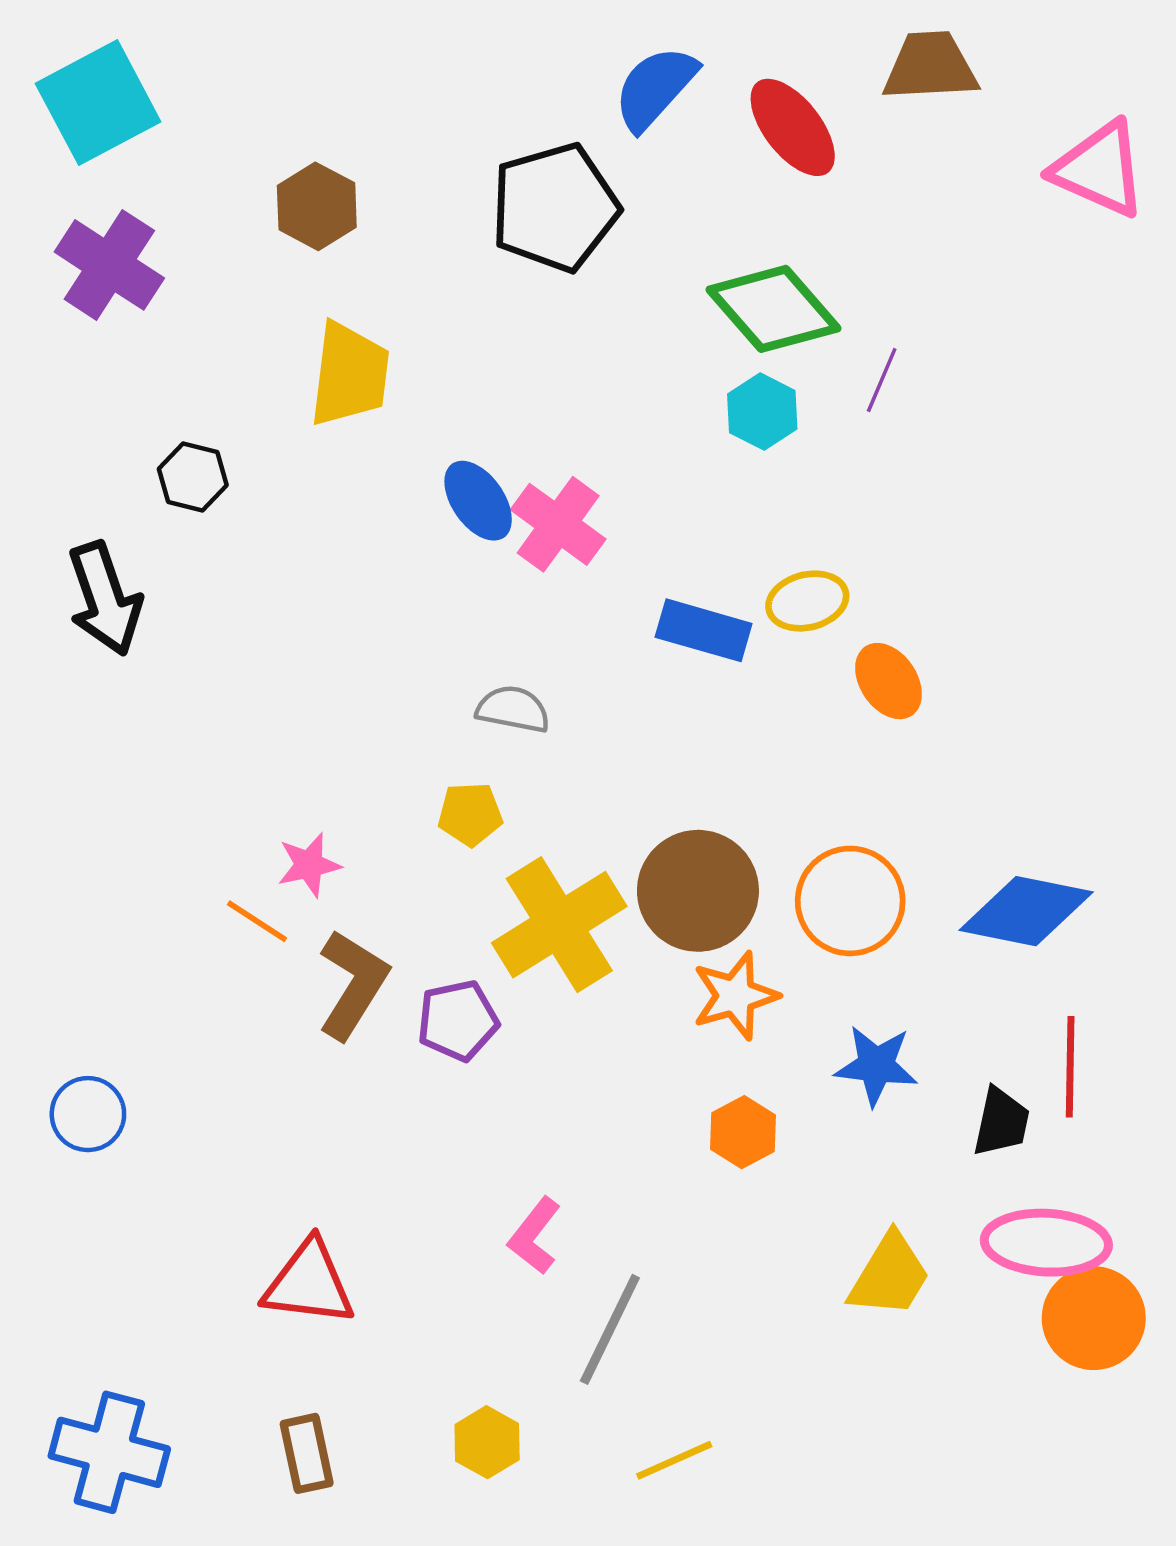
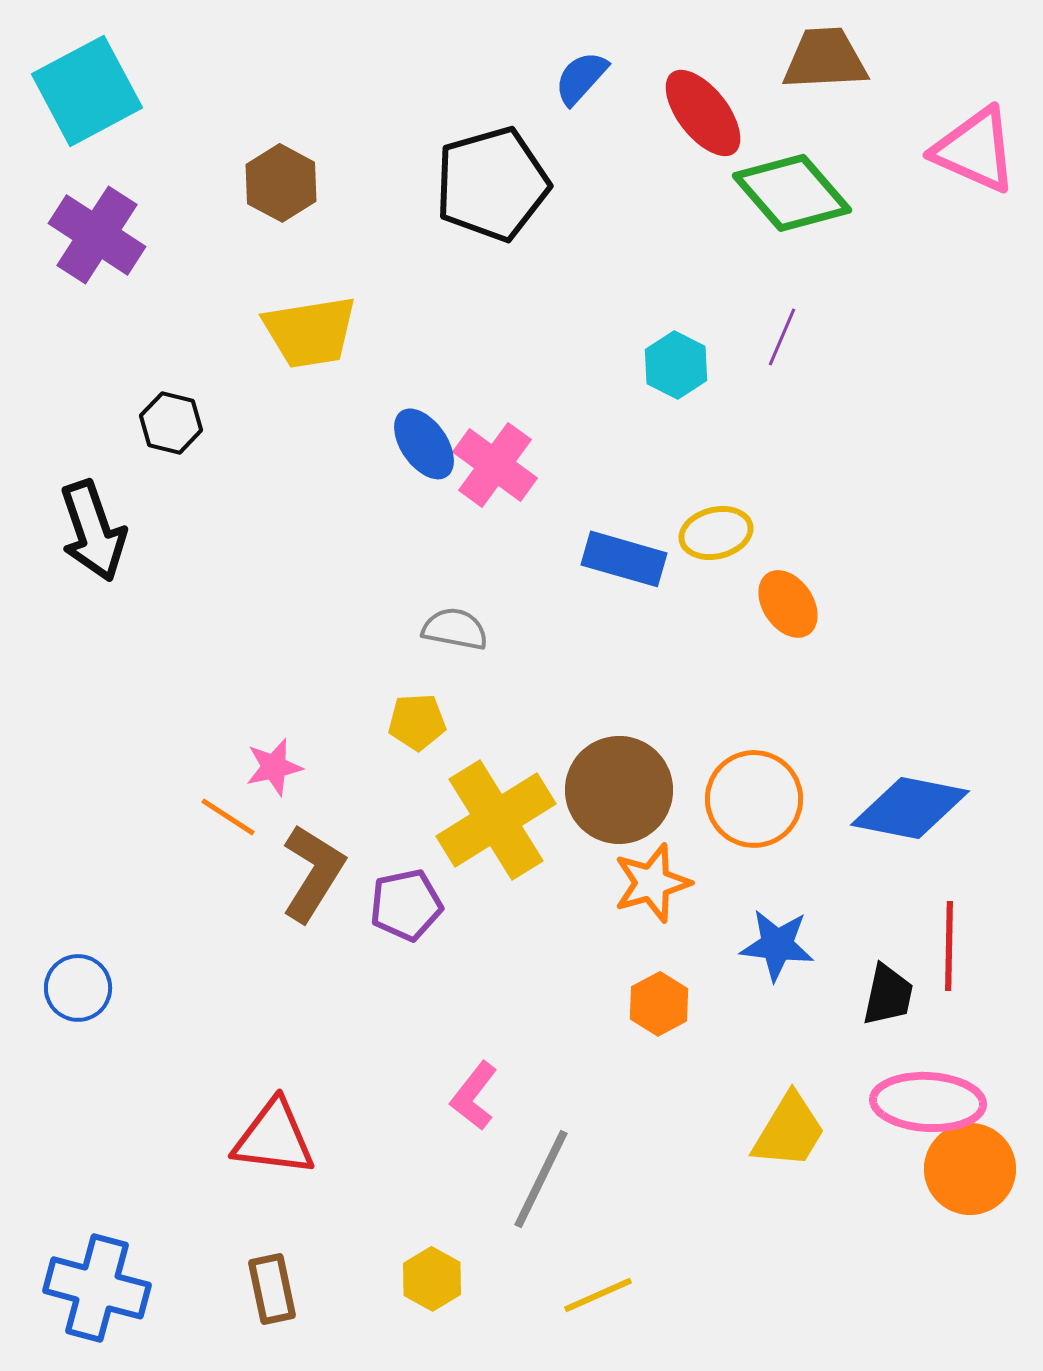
blue semicircle: (655, 88) -> (581, 78), size x0.7
green diamond: (773, 309) -> (792, 193), moved
yellow trapezoid: (350, 374) -> (310, 332), turned 74

